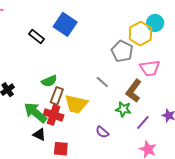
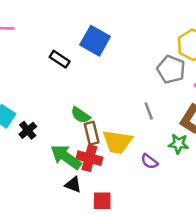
green semicircle: (49, 81) -> (80, 115), turned 63
gray line: (102, 82) -> (149, 111), turned 32
brown rectangle: (57, 96) -> (92, 133), turned -30
purple semicircle: (102, 132) -> (149, 161), moved

